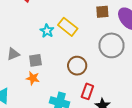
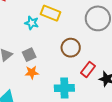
red rectangle: (87, 91) -> (88, 69), turned 35

